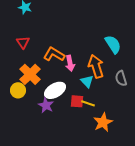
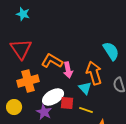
red triangle: (23, 42) -> (21, 49), size x1.6
orange cross: (30, 74) -> (28, 81), turned 30
yellow circle: (18, 90) -> (14, 107), moved
red square: (77, 101) -> (67, 103), moved

